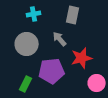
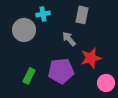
gray circle: (27, 44) -> (24, 30), moved
green rectangle: (26, 84) -> (29, 76), moved

